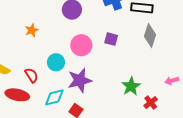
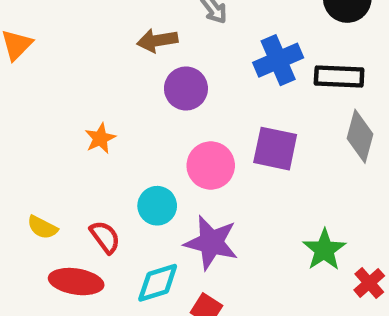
purple square: (111, 39) -> (275, 149), size x1.5
purple star: (80, 80) -> (211, 243), turned 30

